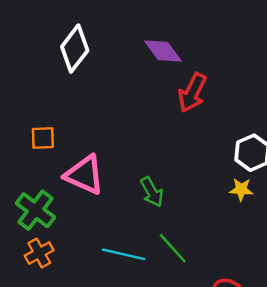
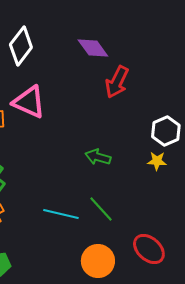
pink triangle: (84, 175) -> (29, 102), moved
green arrow: (152, 192) -> (98, 157), moved, turned 135

